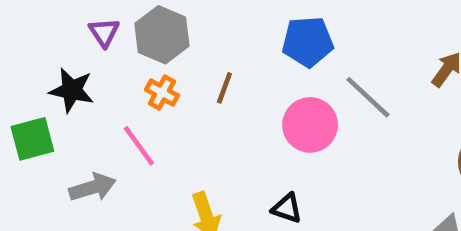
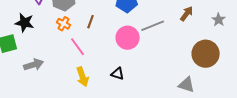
gray line: (368, 97) -> (153, 26), turned -65
pink line: (139, 146) -> (78, 47), moved

